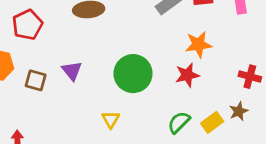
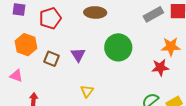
green circle: (133, 74) -> (118, 47), moved
yellow triangle: (111, 119) -> (87, 91), moved

